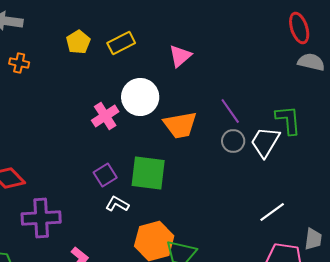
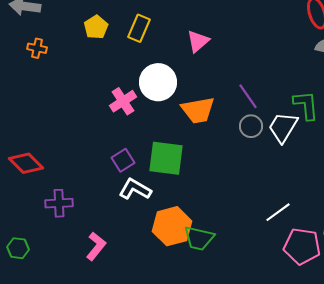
yellow rectangle: (121, 43) -> (139, 28), turned -40
white L-shape: (117, 204) -> (135, 189), size x1.4
white line: (272, 212) -> (278, 212), moved
purple cross: (41, 218) -> (59, 203), size x0.7

